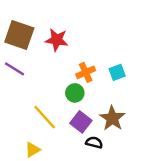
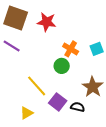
orange cross: (86, 72) -> (71, 49), turned -35
purple square: (81, 122) -> (58, 102), moved

